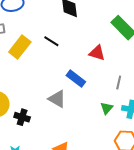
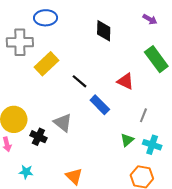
black line: (51, 41) -> (79, 81), moved
gray triangle: (57, 99) -> (63, 123), moved

